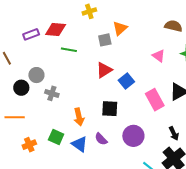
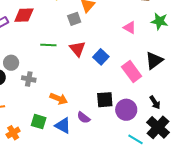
green line: (69, 50) -> (48, 45), moved
red triangle: (104, 70) -> (78, 49), turned -30
black square: (110, 109) -> (105, 100), moved
orange arrow: (79, 117) -> (59, 99), turned -48
purple circle: (133, 136) -> (126, 110), moved

